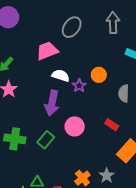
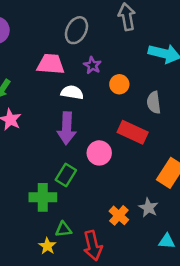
pink trapezoid: (47, 51) -> (51, 64), turned 35
purple star: (79, 86) -> (92, 65), moved
red rectangle: (112, 125) -> (133, 132), moved, size x1.6
green cross: (15, 139) -> (43, 197), moved

